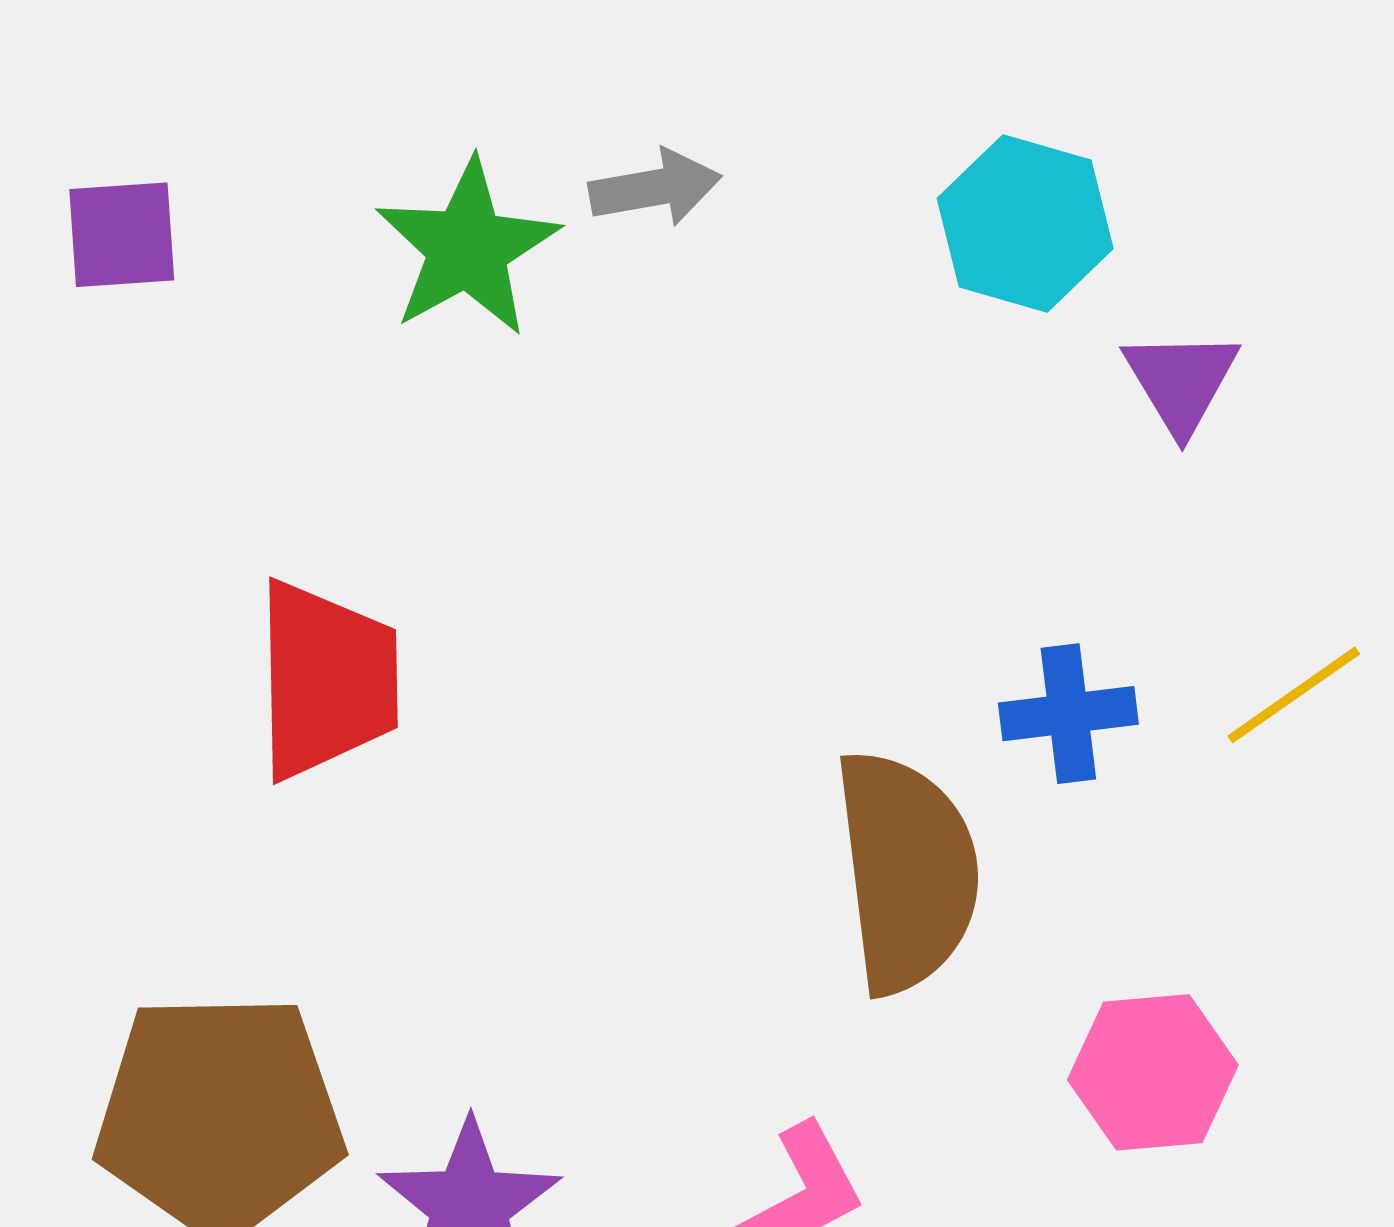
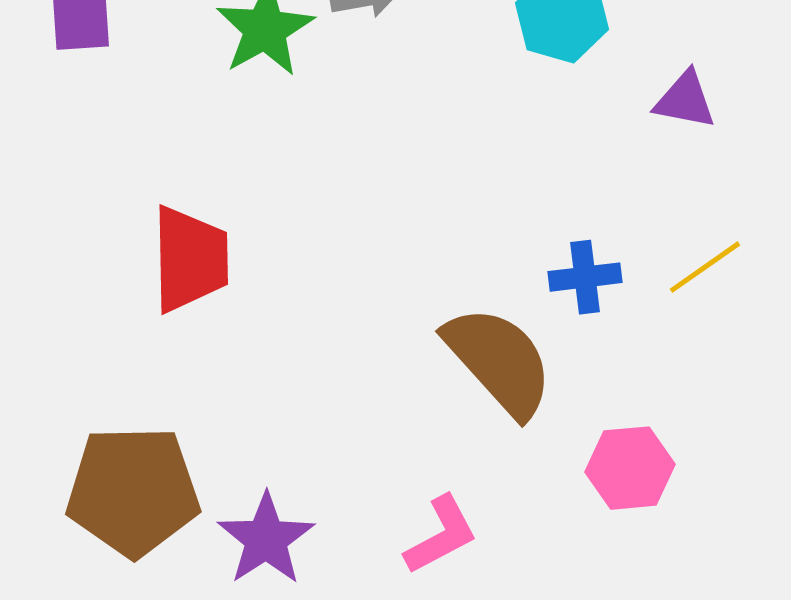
purple triangle: (1181, 381) -> (685, 100), moved, turned -48
brown semicircle: (907, 871) -> (499, 361), turned -35

